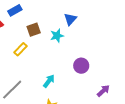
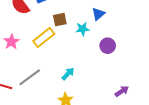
yellow rectangle: (20, 49) -> (44, 38), size x1.5
purple circle: (81, 66) -> (108, 46), moved

